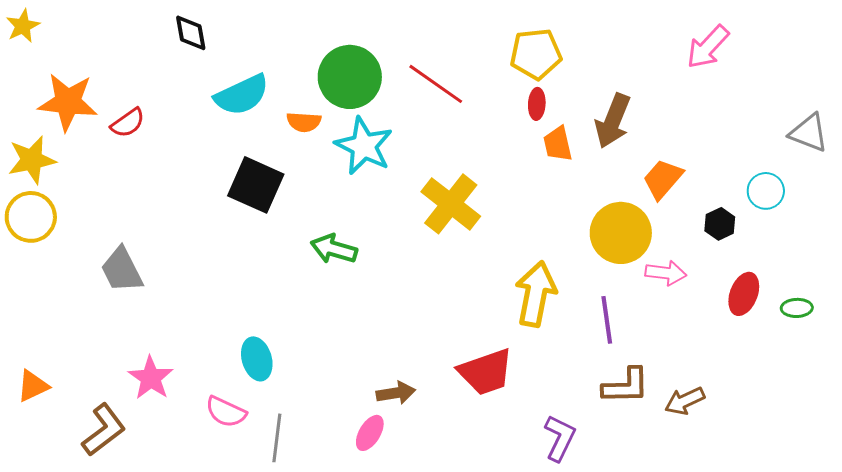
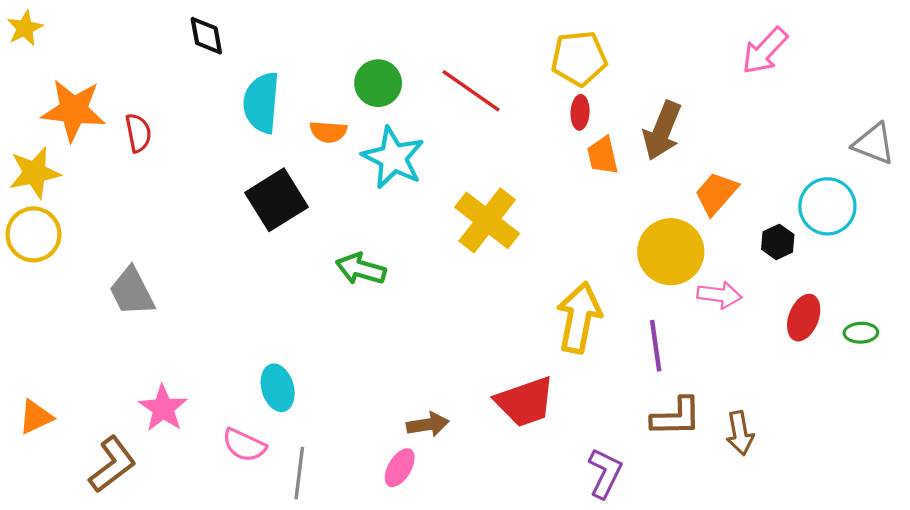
green circle: (350, 77) -> (378, 83), size x0.7
cyan semicircle: (242, 95) -> (261, 103), turned 120
red semicircle: (128, 123) -> (138, 133), turned -66
black square: (256, 185) -> (277, 200), turned 34
cyan circle: (766, 191) -> (827, 206), size x1.4
brown arrow: (685, 401) -> (740, 433), turned -75

